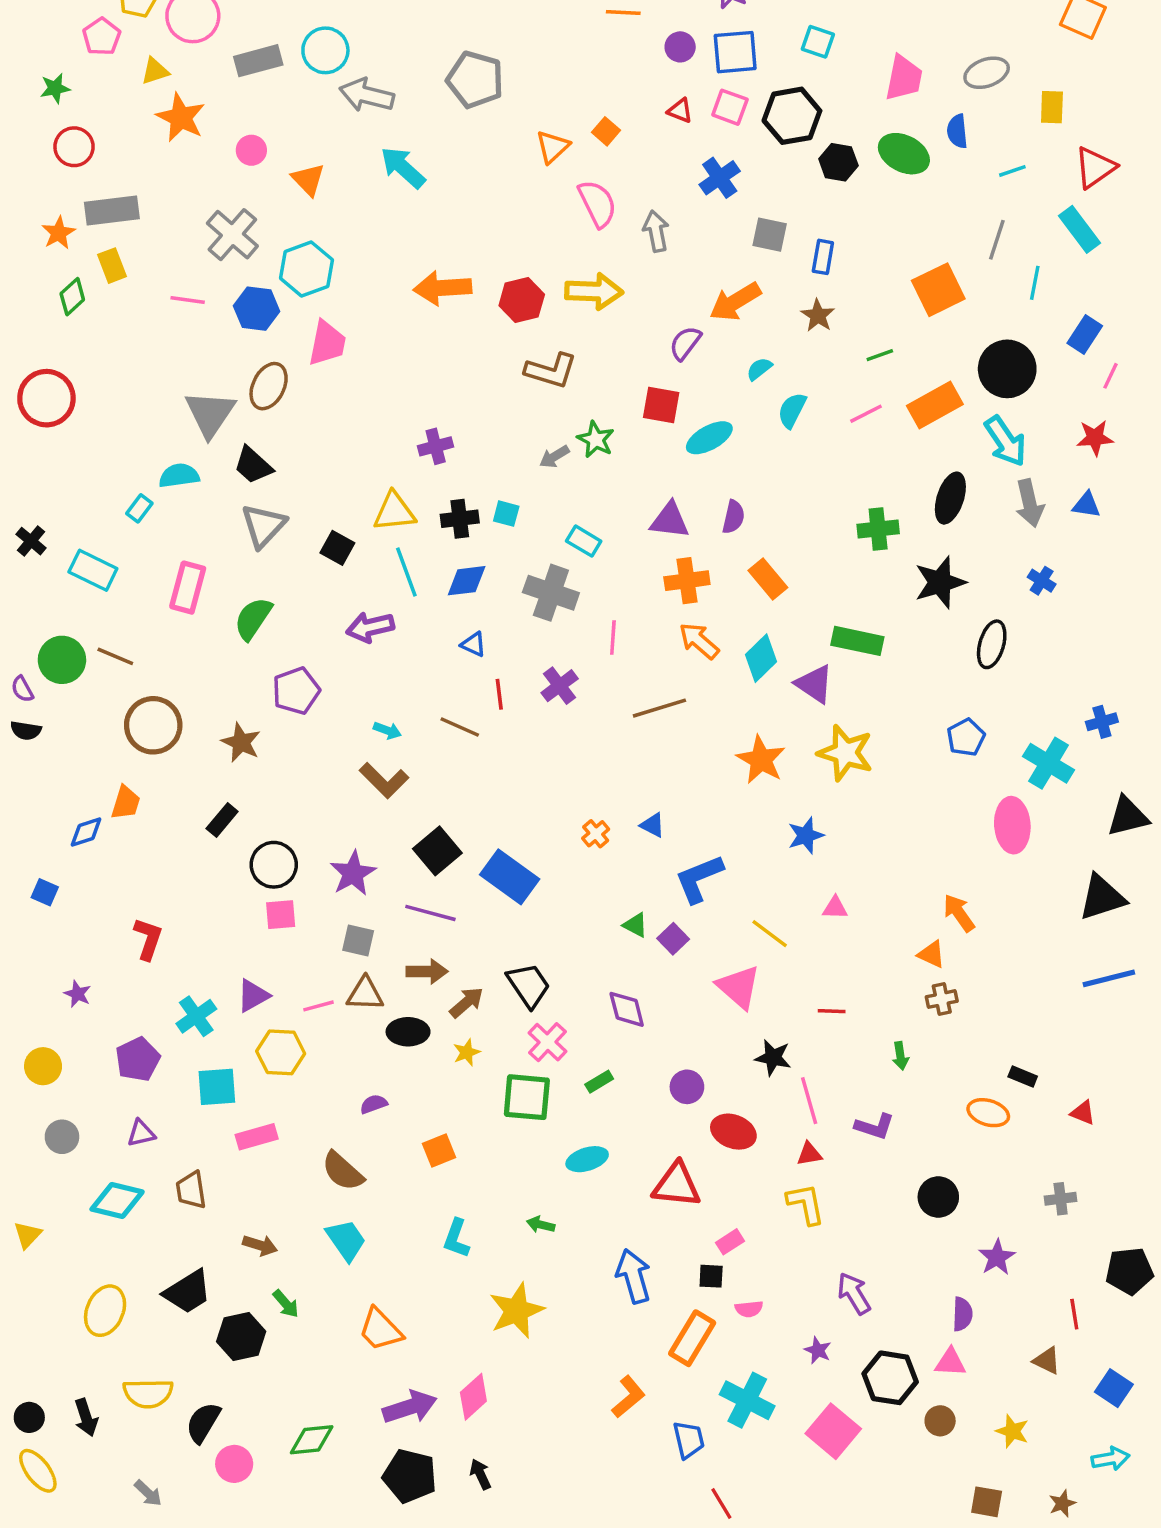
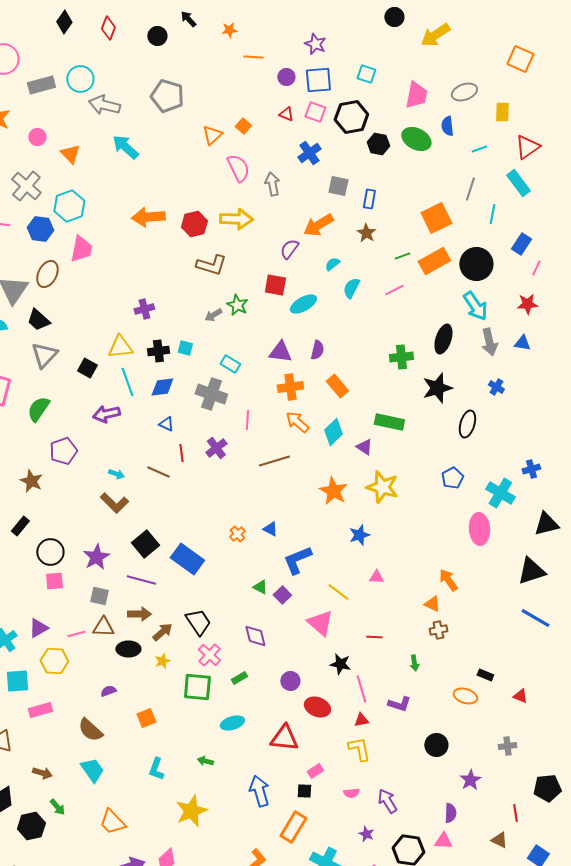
orange rectangle: (935, 405) -> (434, 261), moved
purple triangle: (814, 684) -> (364, 447), size x0.7
blue line: (1109, 978) -> (535, 618), turned 44
pink semicircle: (749, 1309) -> (351, 793), moved

